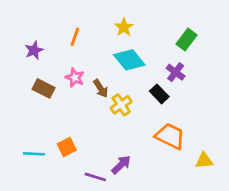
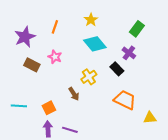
purple star: (34, 50) -> (25, 37), size x1.5
brown arrow: (101, 88) -> (74, 94), moved
cyan line: (34, 154) -> (19, 106), moved
purple arrow: (121, 165) -> (48, 129), moved, turned -49

